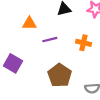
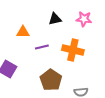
orange cross: (83, 43) -> (73, 50), size x1.5

